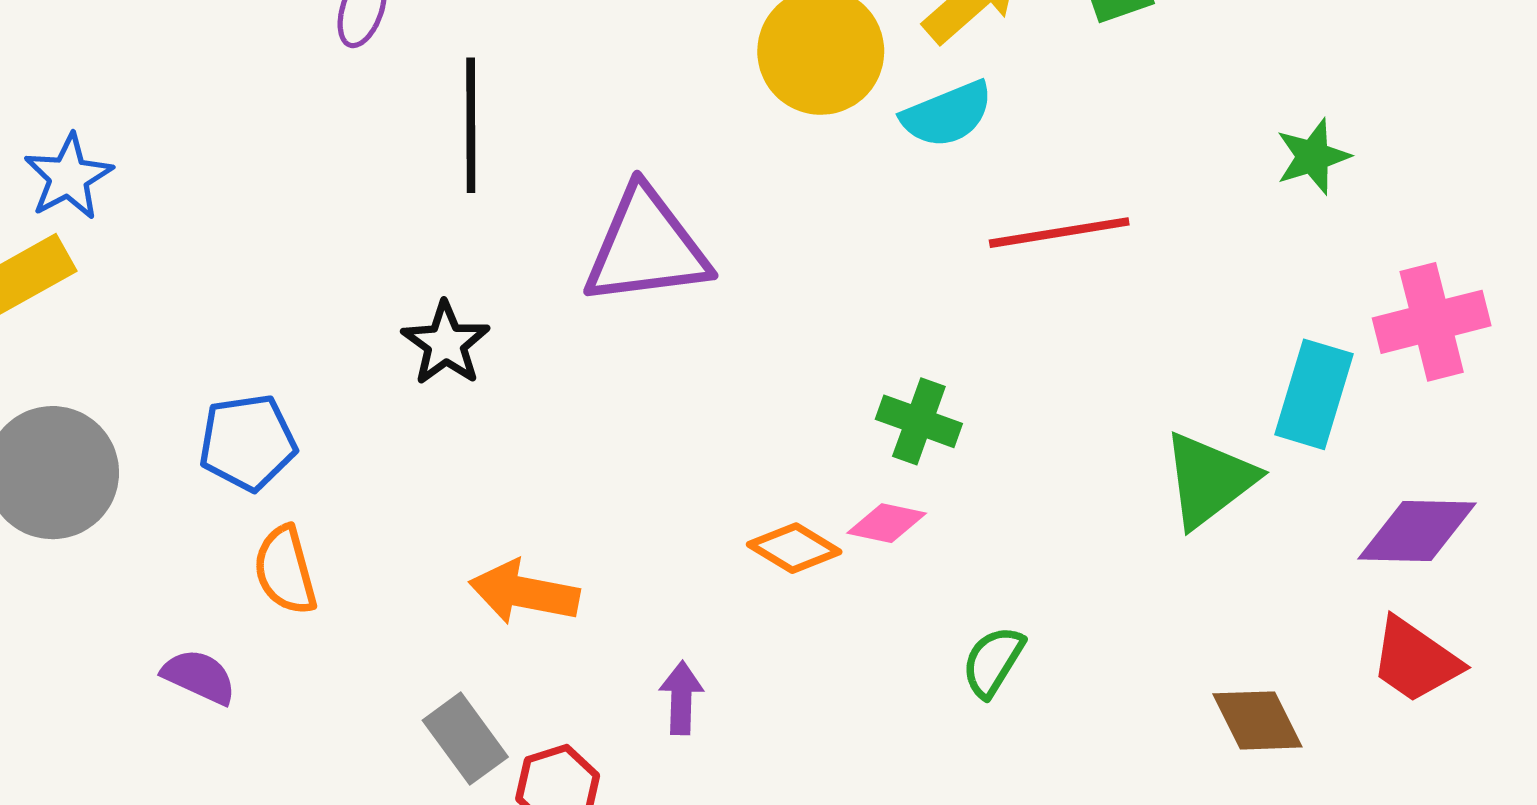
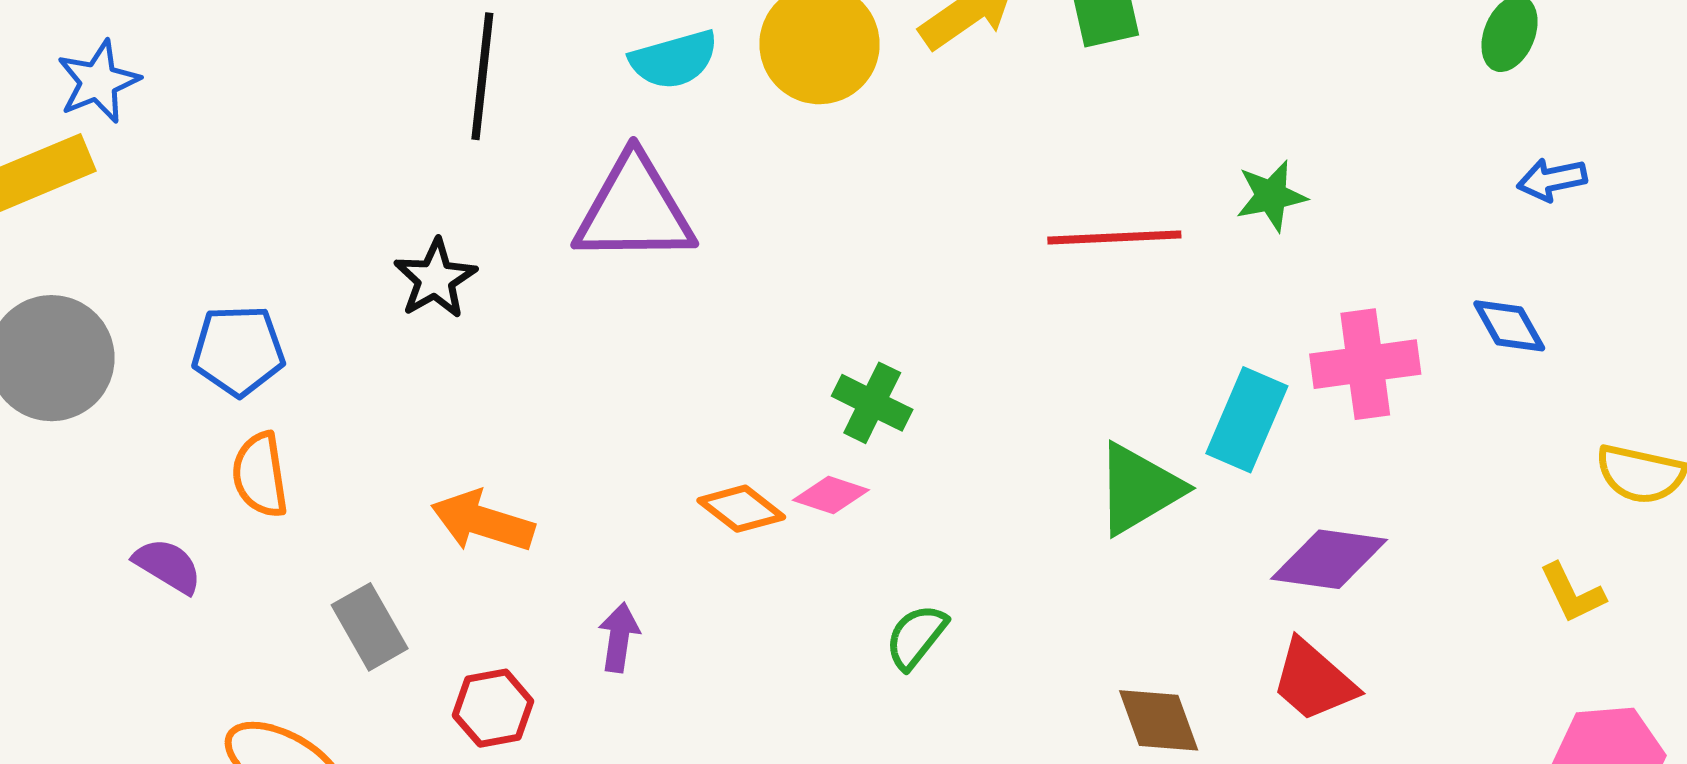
cyan semicircle: (947, 114) -> (674, 60), moved
red line: (1059, 233) -> (1114, 238), moved
gray rectangle: (465, 739) -> (370, 627), moved

